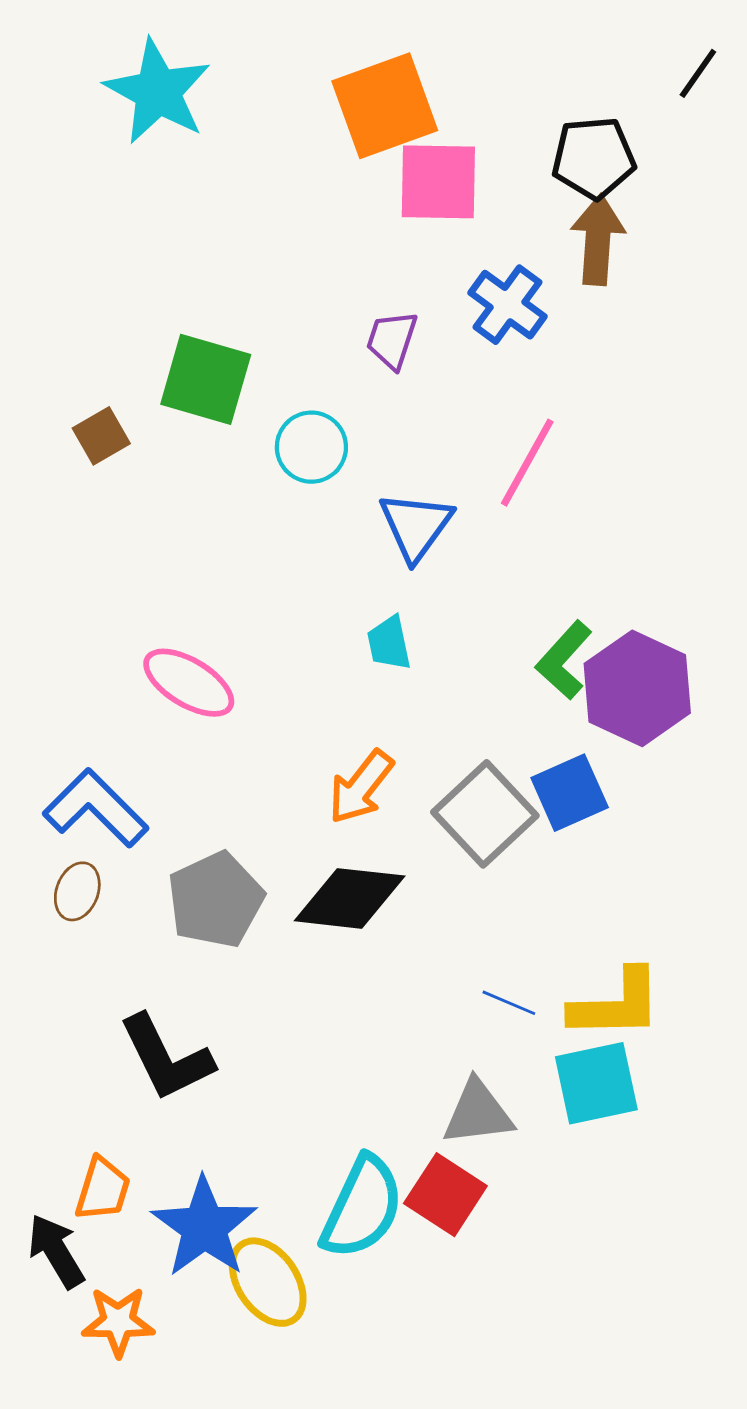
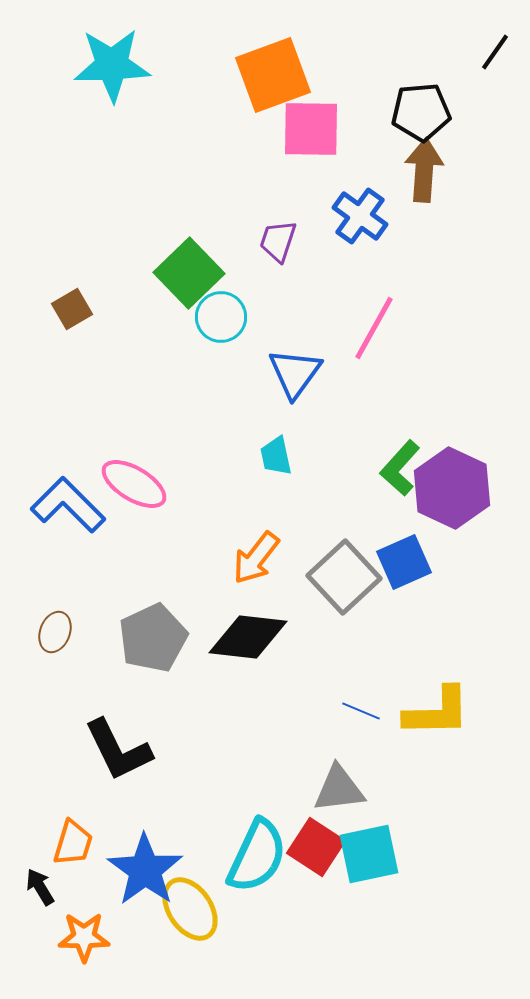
cyan star: (158, 92) -> (112, 65), turned -30
green square: (206, 379) -> (189, 273), moved, turned 30
blue L-shape: (96, 808) -> (68, 505), moved
cyan square: (596, 1083) -> (369, 854), moved
black arrow: (56, 1251) -> (40, 887), size x0.7

